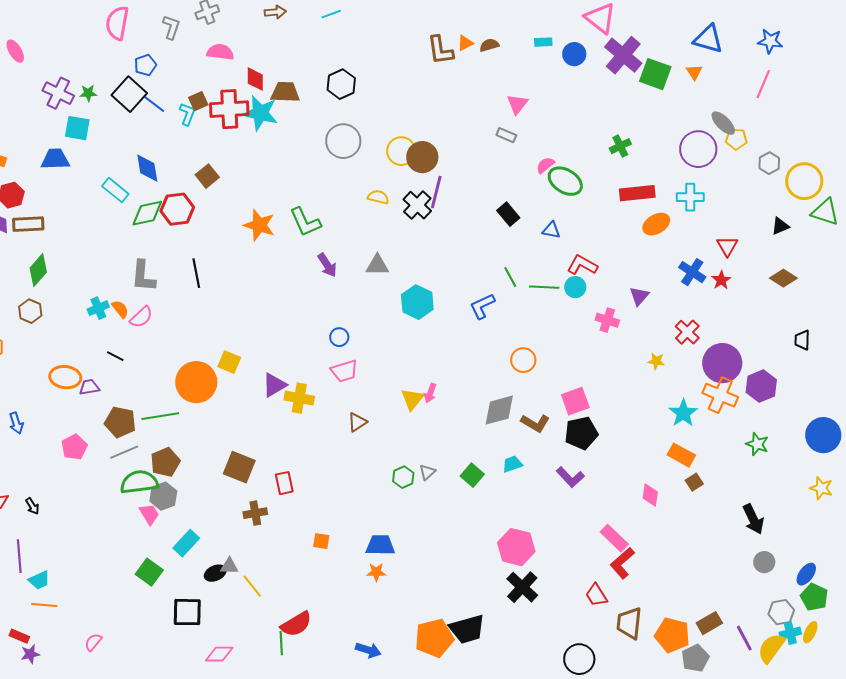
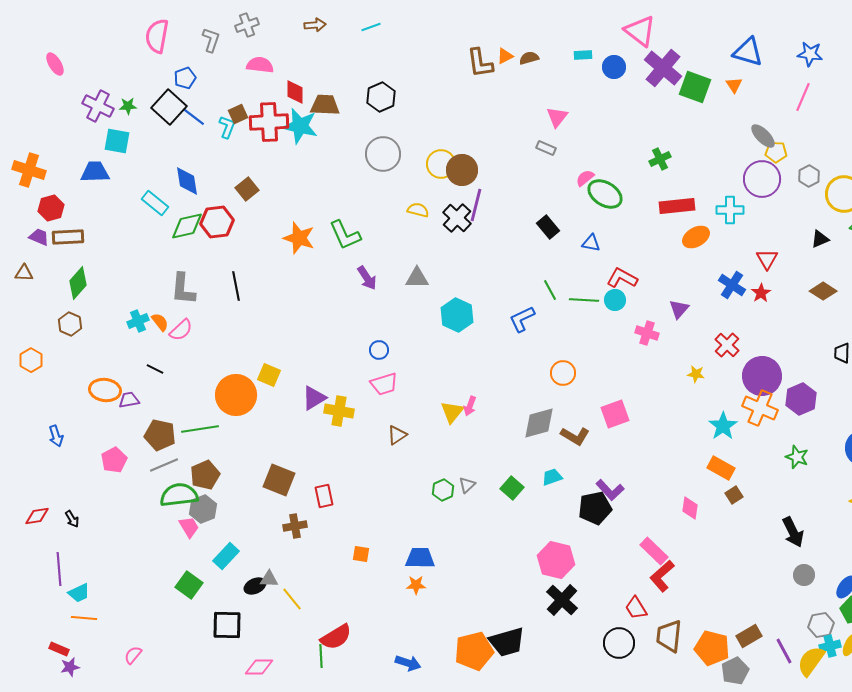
purple circle: (698, 149) -> (762, 179), moved
black pentagon: (581, 433) -> (595, 508), moved
black circle: (579, 659) -> (619, 643), moved

